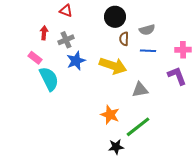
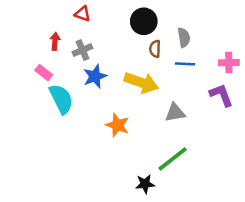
gray semicircle: (147, 30) -> (184, 38), turned -84
orange star: (110, 115) -> (117, 125), moved

